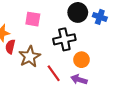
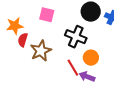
black cross: (64, 39) -> (76, 37), turned 30
red line: (54, 73) -> (73, 68), moved

